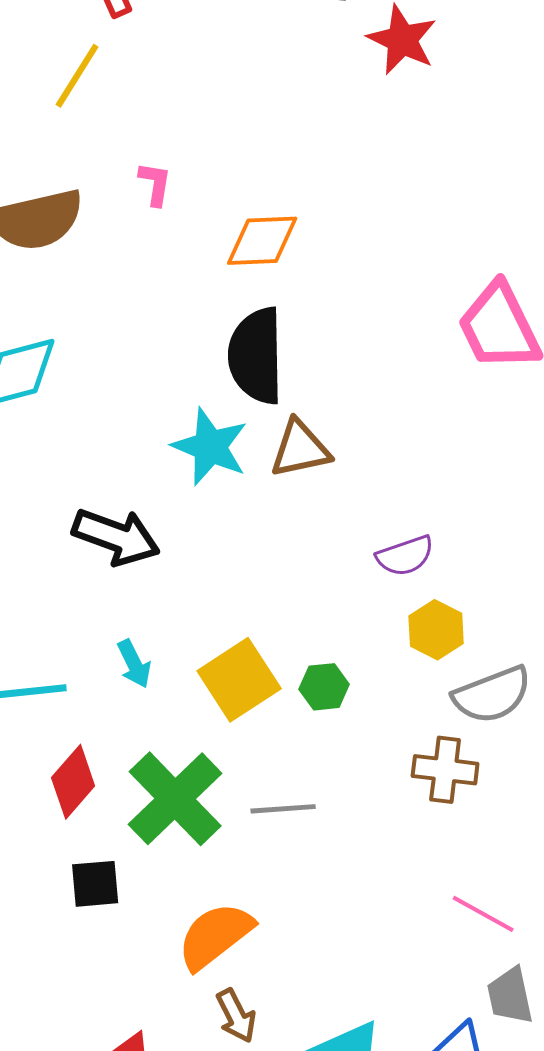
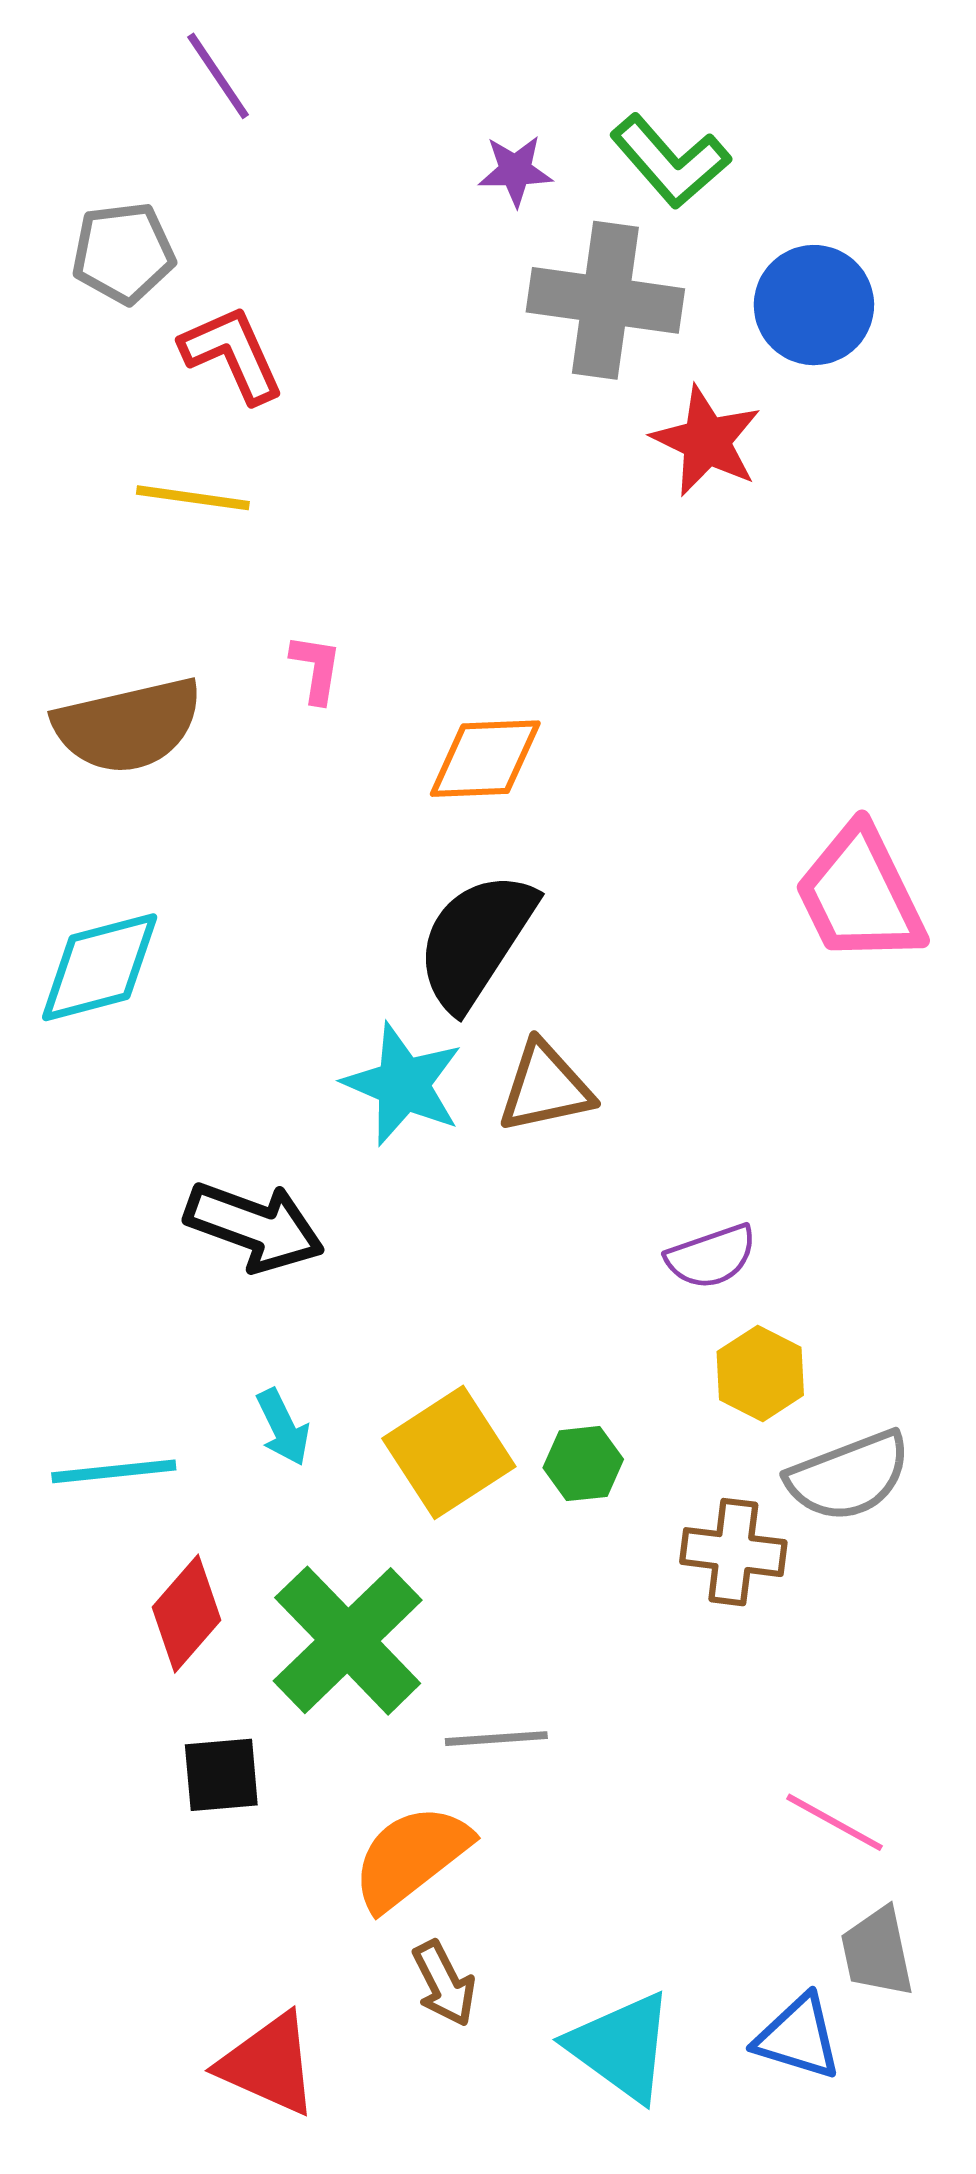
yellow line: (77, 76) -> (193, 498), turned 66
black semicircle: (256, 356) -> (476, 940), turned 34
brown cross: (445, 770) -> (733, 1552), moved
gray line: (283, 809) -> (496, 1739), moved

